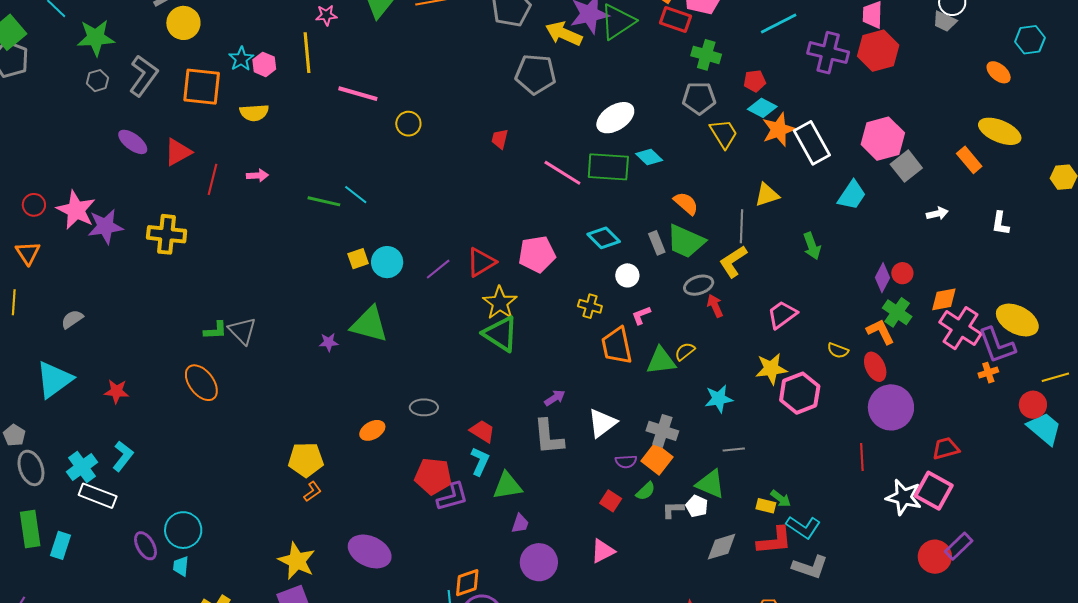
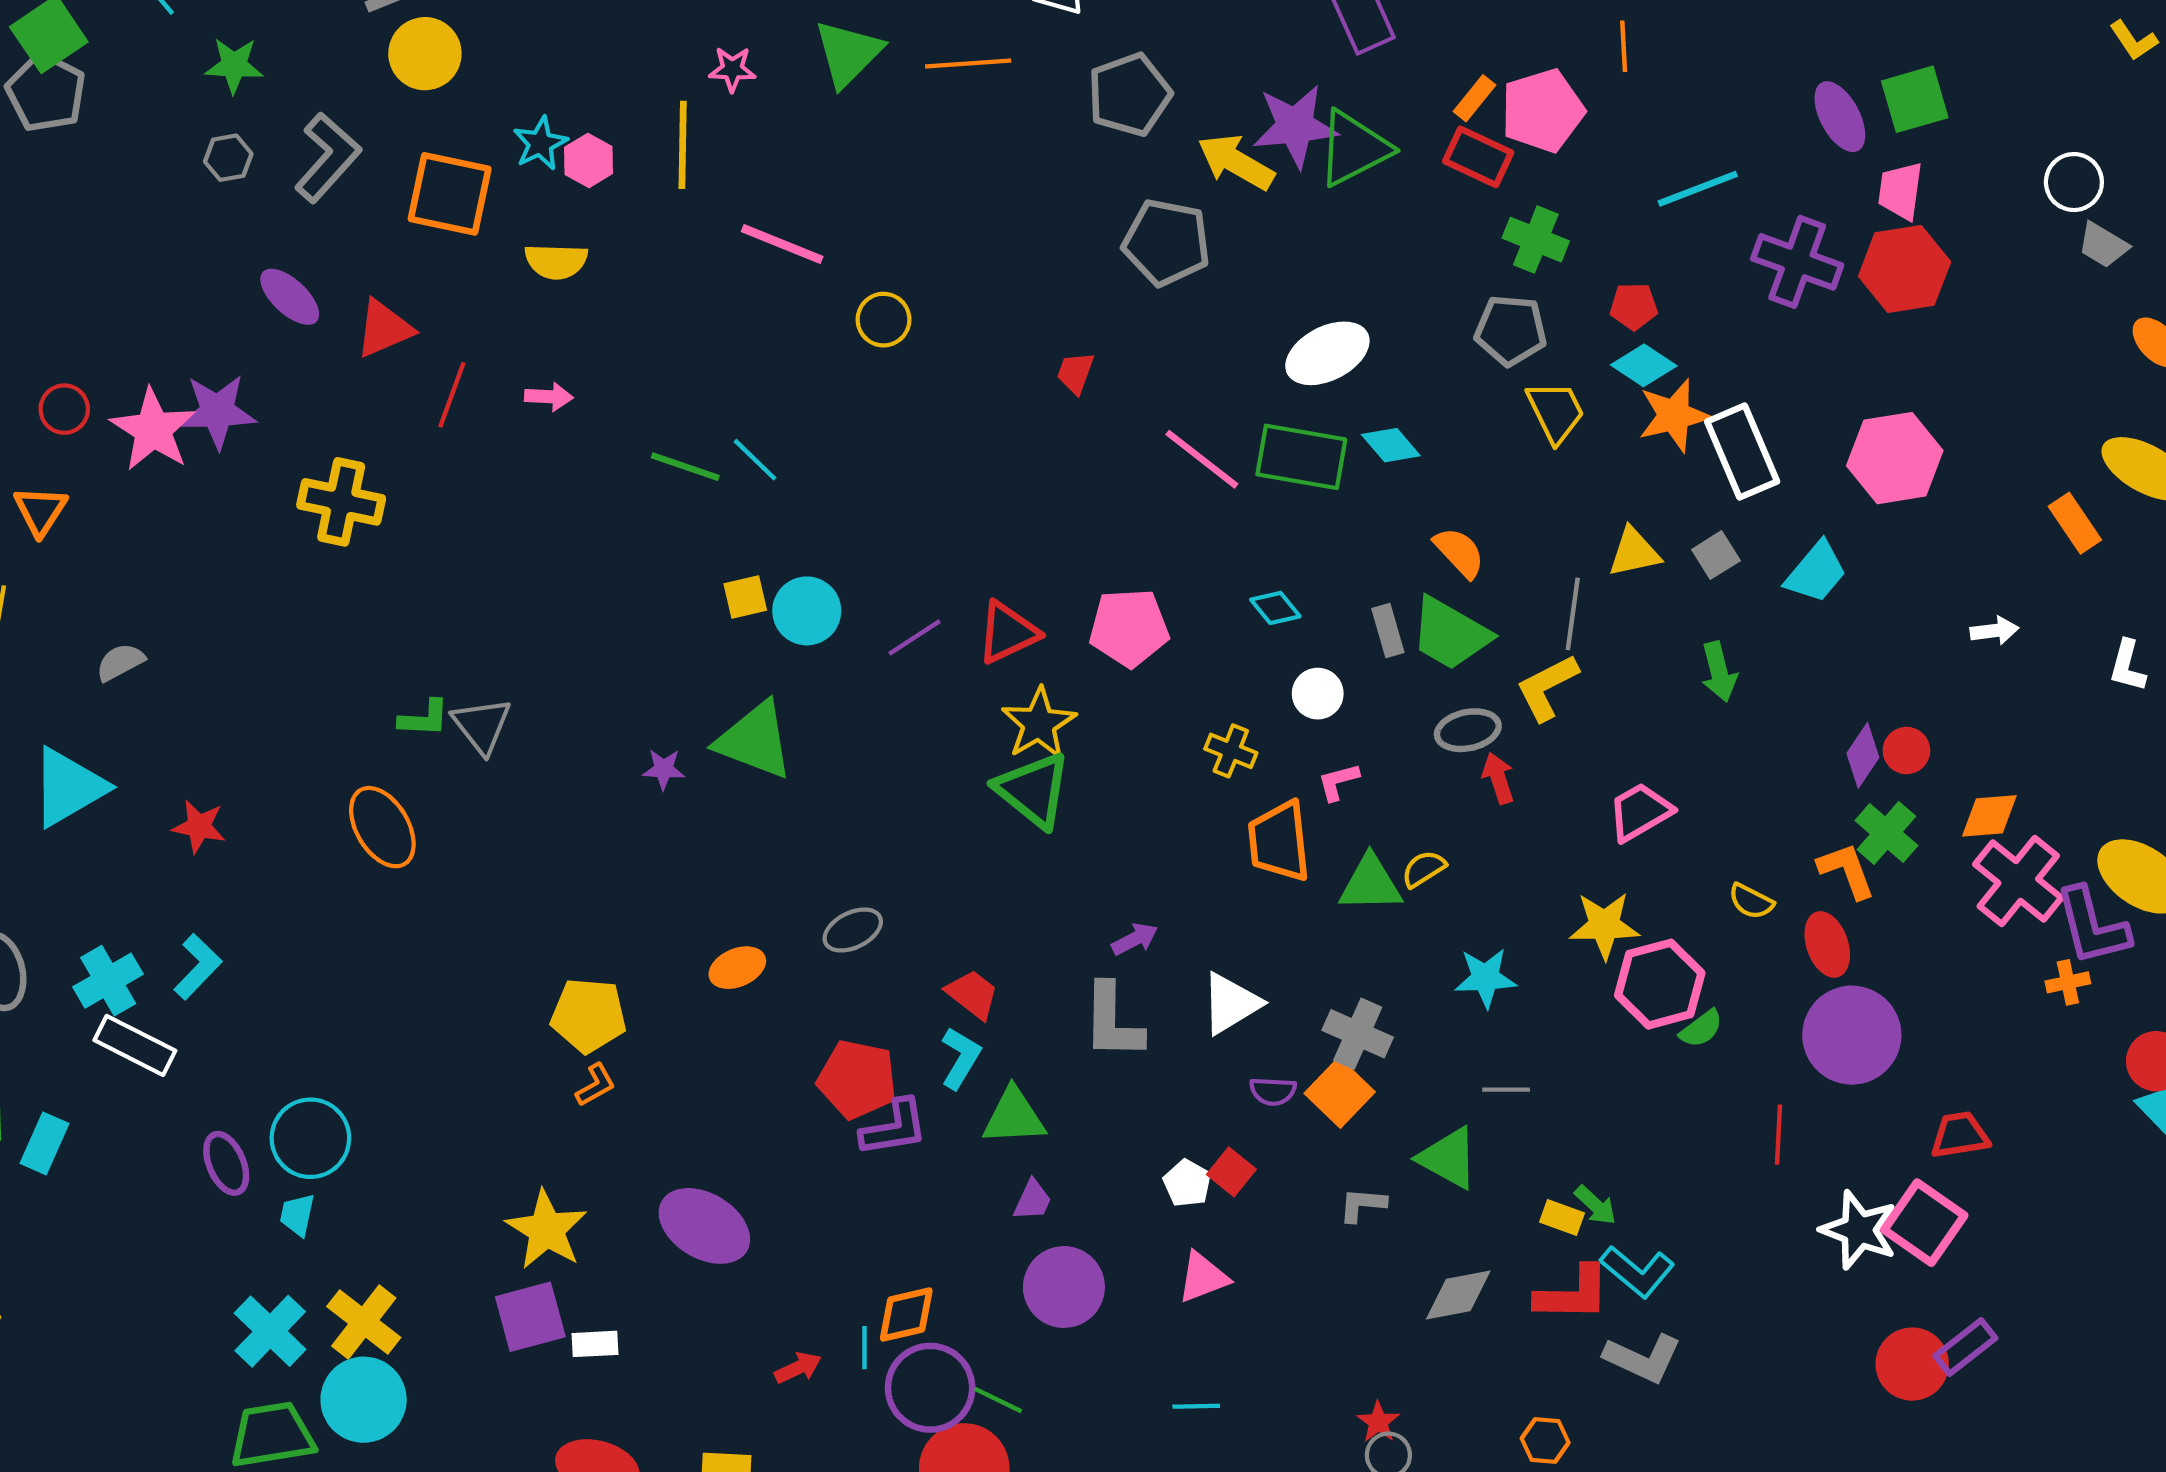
gray trapezoid: (945, 21) -> (2103, 245), moved
green star: (96, 38) -> (234, 65), size x0.7
gray square: (906, 166) -> (1716, 555), moved, size x0.7
purple star: (105, 226) -> (217, 411), moved
cyan diamond: (604, 238) -> (1275, 608), size x0.7
gray ellipse: (424, 407) -> (853, 930), turned -32
green semicircle: (646, 491) -> (1701, 1029), moved
white pentagon: (697, 506) -> (1187, 1183), moved

